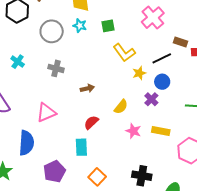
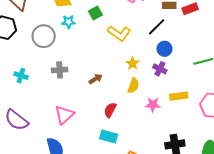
yellow star: (139, 73) -> (133, 63), moved
cyan rectangle: (81, 147) -> (109, 137), turned -54

